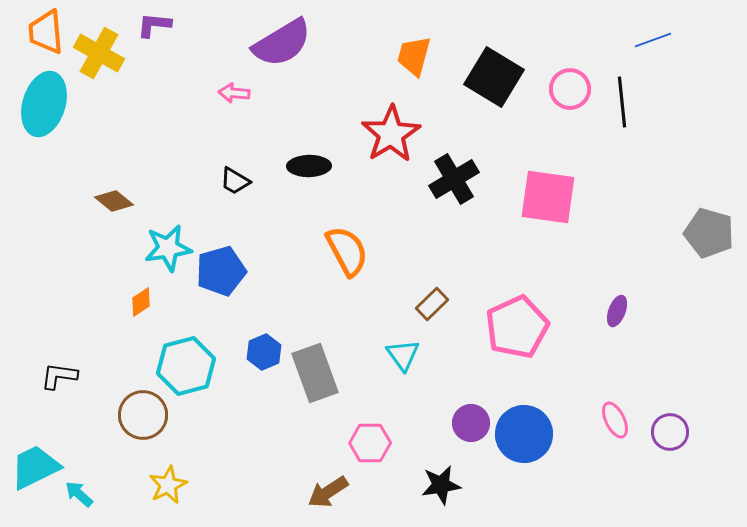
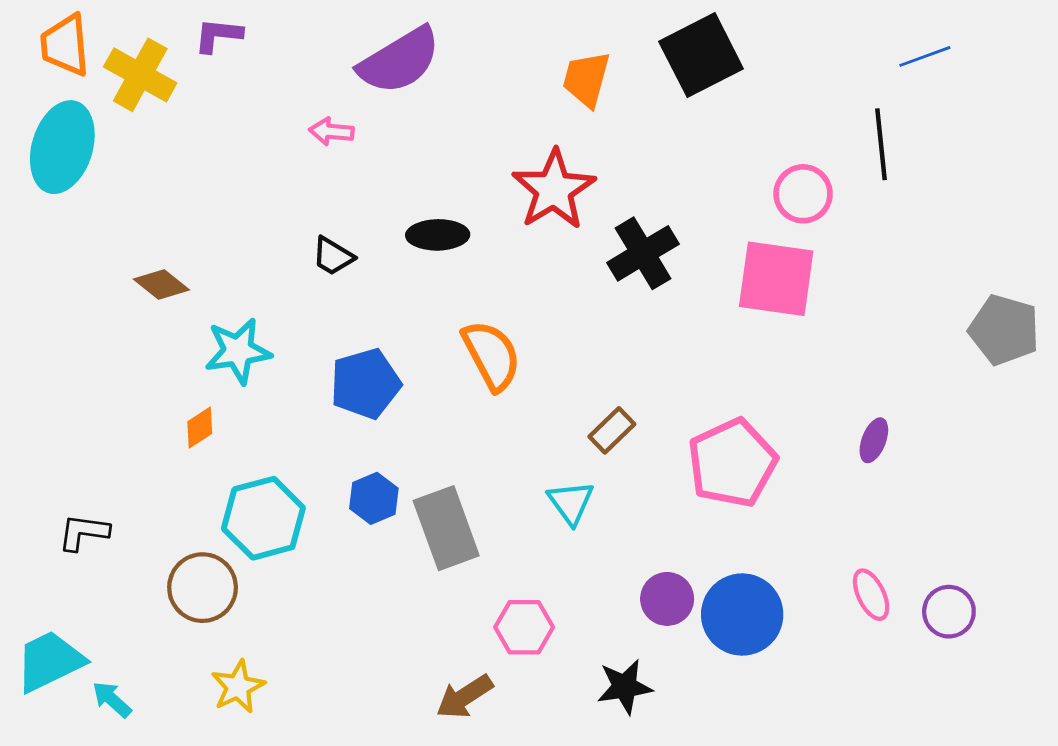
black square: (494, 77) -> (701, 55), moved, turned 32
pink circle: (570, 89) -> (803, 194), moved
blue pentagon: (221, 271) -> (365, 384), moved

